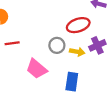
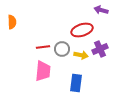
red line: (12, 43) -> (43, 47), moved
pink trapezoid: (37, 69) -> (43, 71), turned -125

